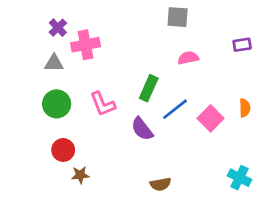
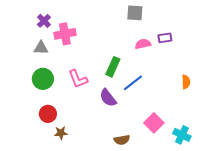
purple rectangle: (242, 45) -> (165, 38), moved
pink square: (211, 118) -> (154, 123), moved

